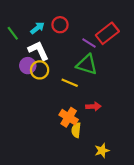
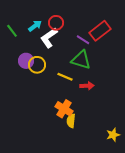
white L-shape: (39, 51) -> (49, 38), moved, turned -100
red arrow: (93, 106) -> (87, 86), moved
yellow star: (102, 151) -> (113, 135), moved

